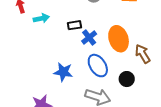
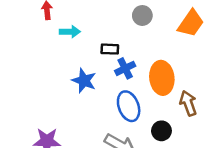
blue star: (63, 72) -> (84, 81), moved

